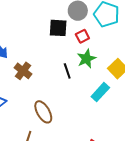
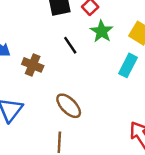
black line: (67, 71) -> (70, 45), moved

